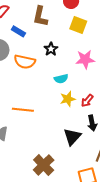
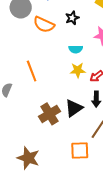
orange line: (23, 110) -> (32, 71), turned 50
brown cross: (44, 165) -> (49, 114), moved

